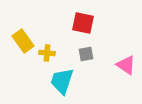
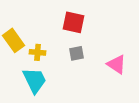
cyan trapezoid: (62, 81) -> (35, 80), moved, turned 136

